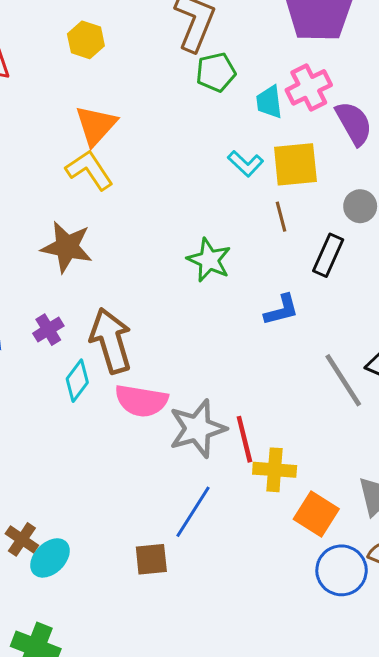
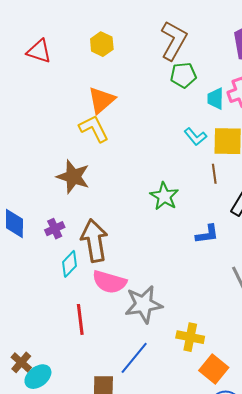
red line: (244, 439) -> (80, 319), moved

